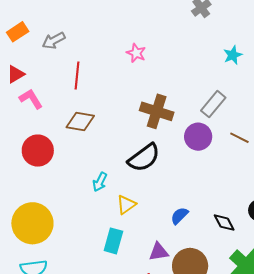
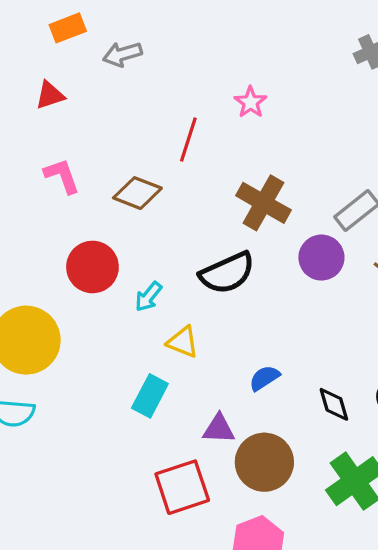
red line: (77, 76) -> (188, 140), moved
pink L-shape: (31, 99) -> (62, 176), moved
red circle: (38, 151) -> (92, 267), moved
yellow triangle: (126, 205) -> (183, 342), turned 45

